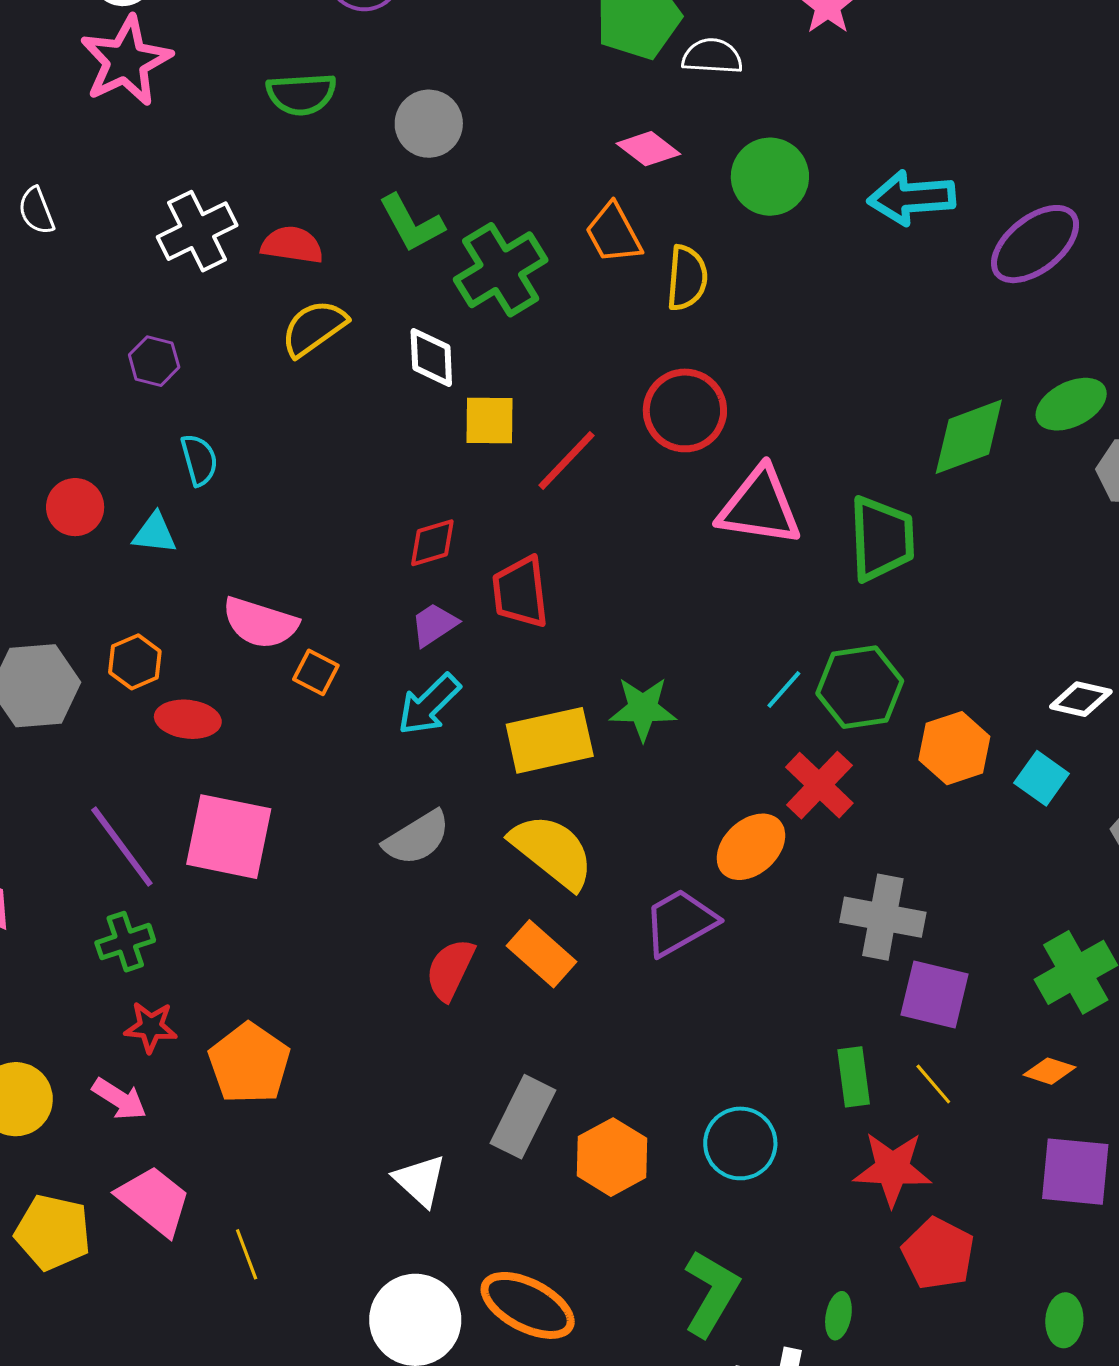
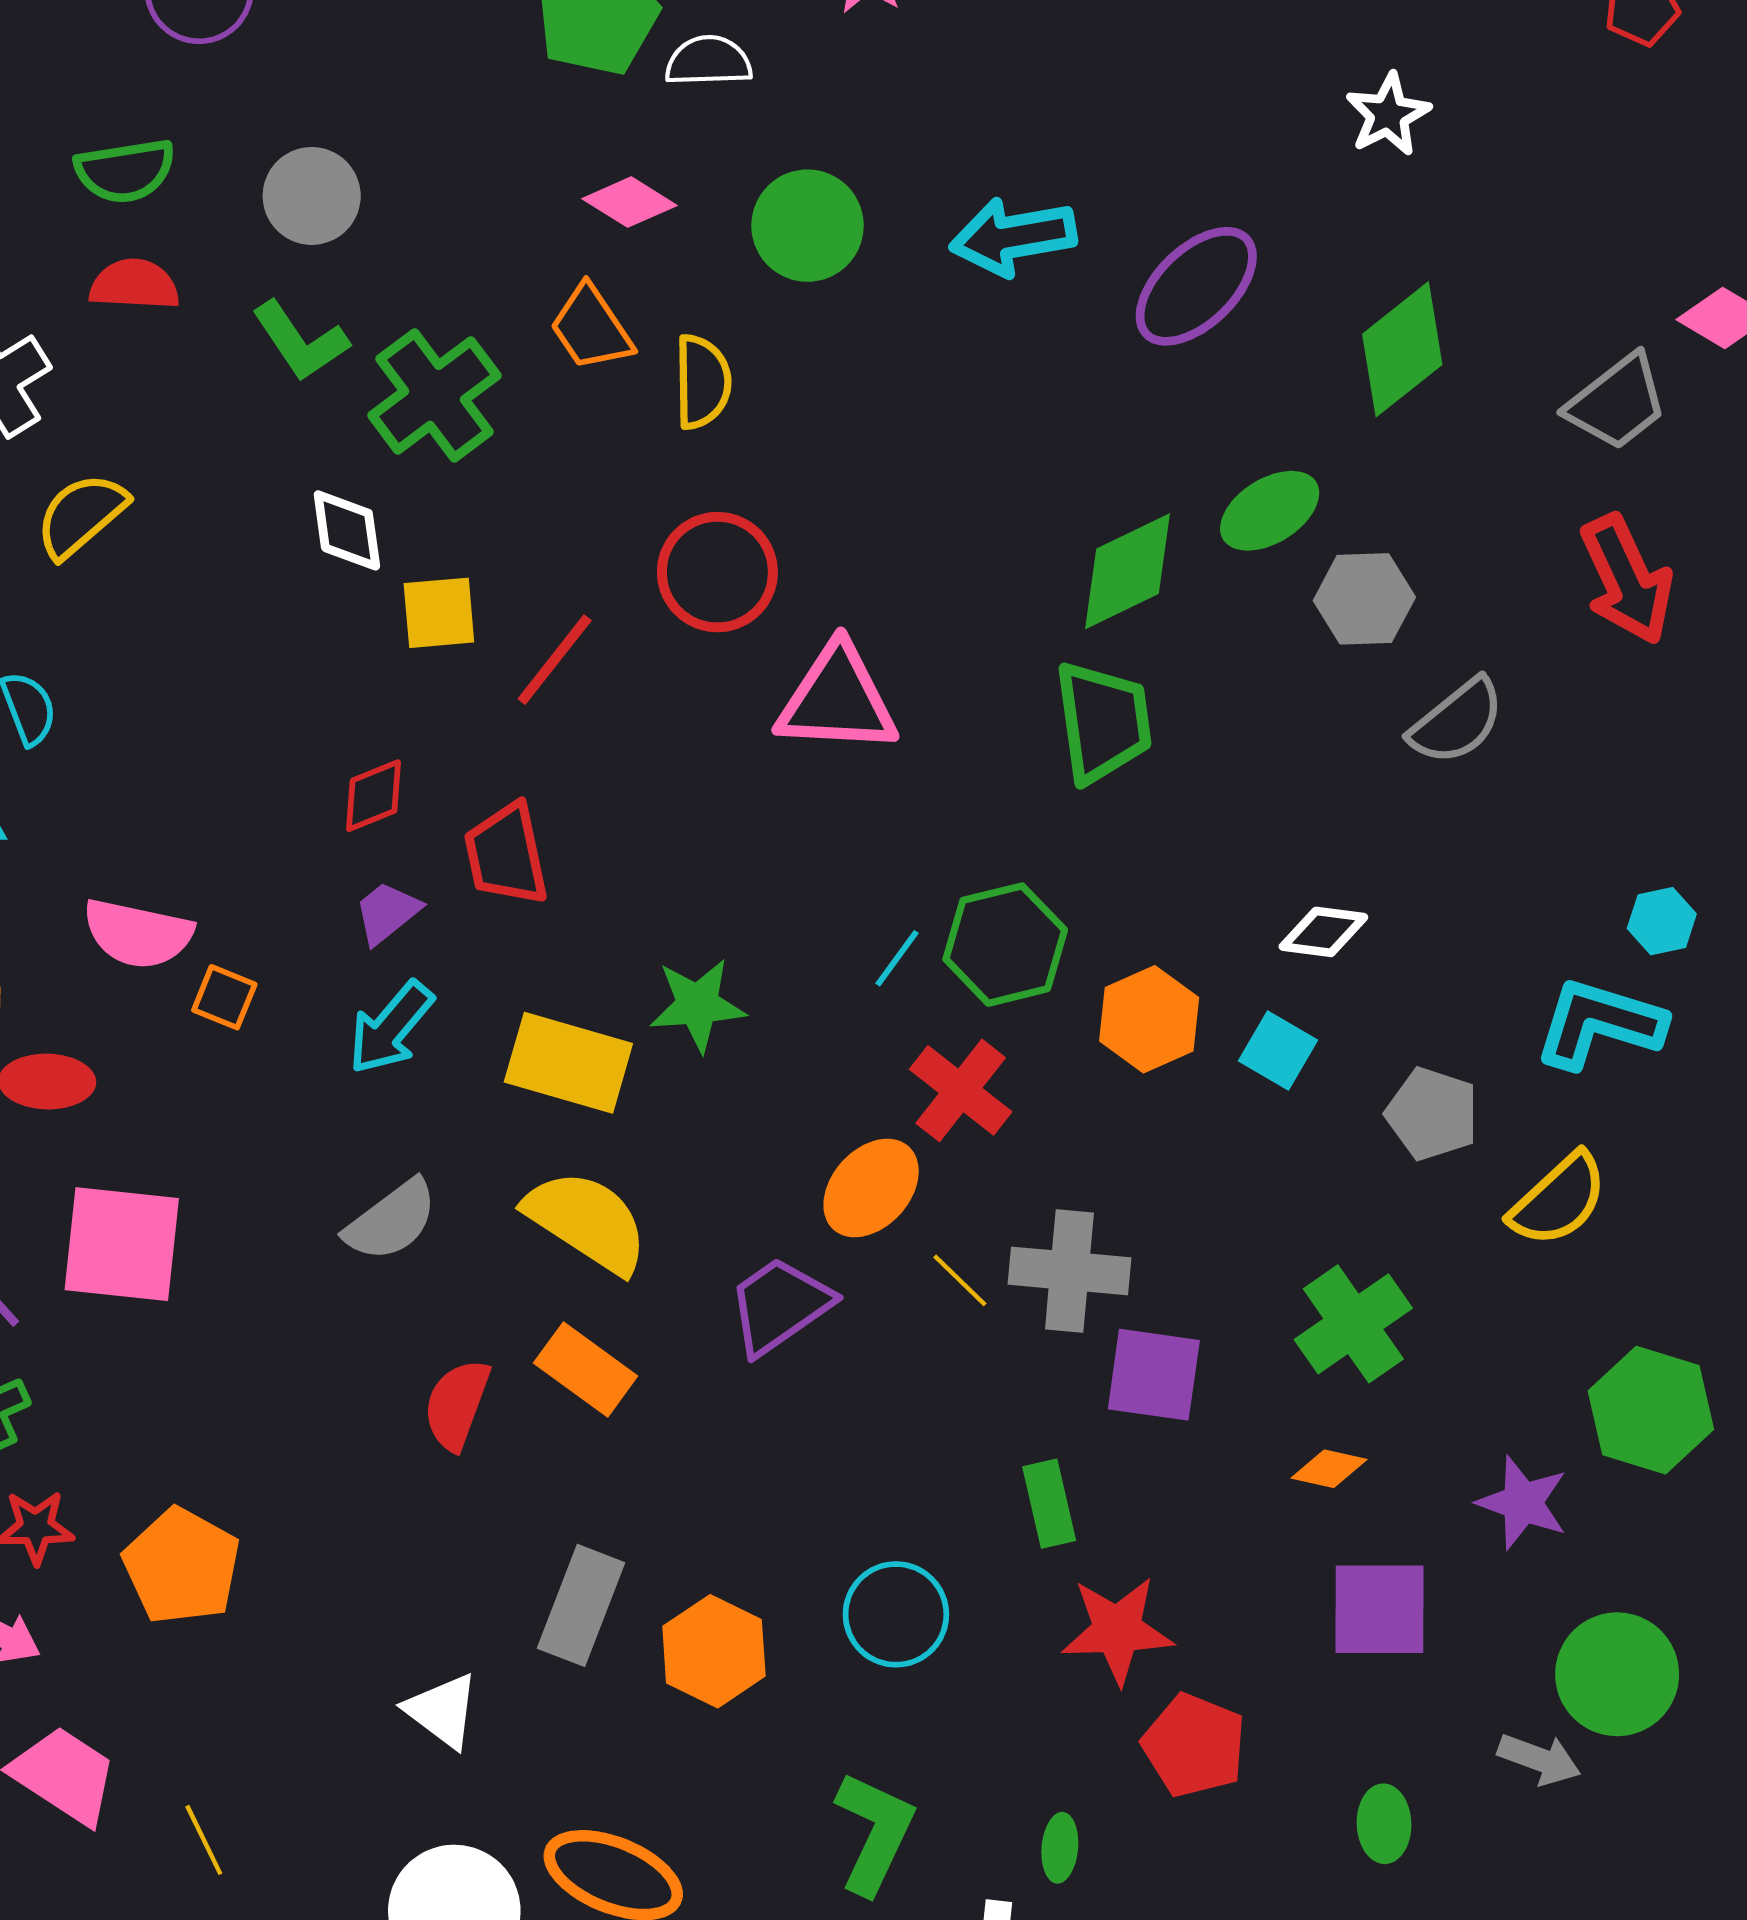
red semicircle: (292, 245) -> (134, 285), moved
yellow semicircle: (314, 328) -> (81, 515), moved
green trapezoid: (882, 539) -> (1103, 722), moved
yellow rectangle: (550, 740) -> (568, 1063), turned 34
yellow line: (933, 1084) -> (960, 1280), moved

